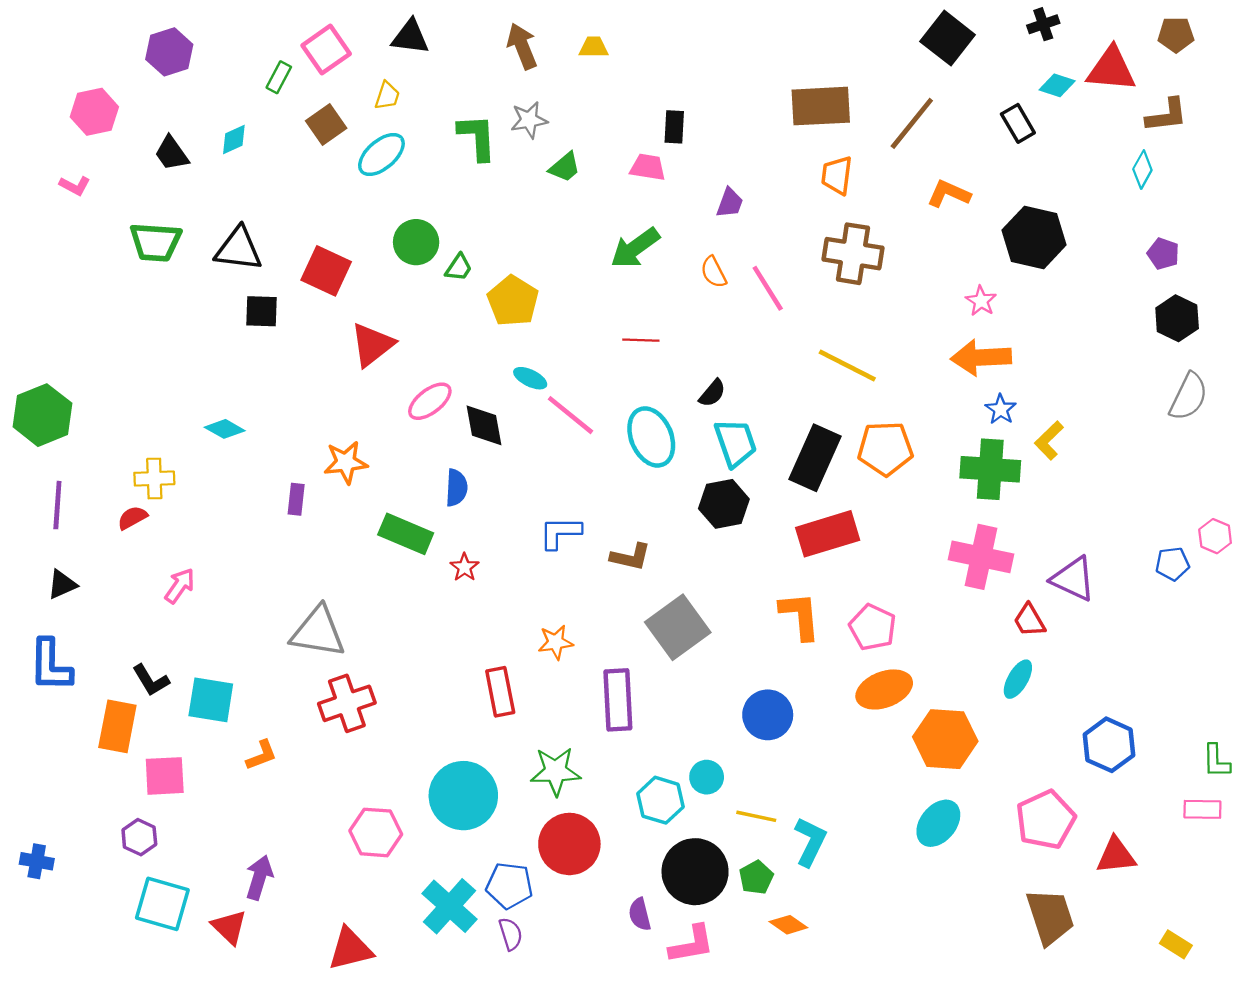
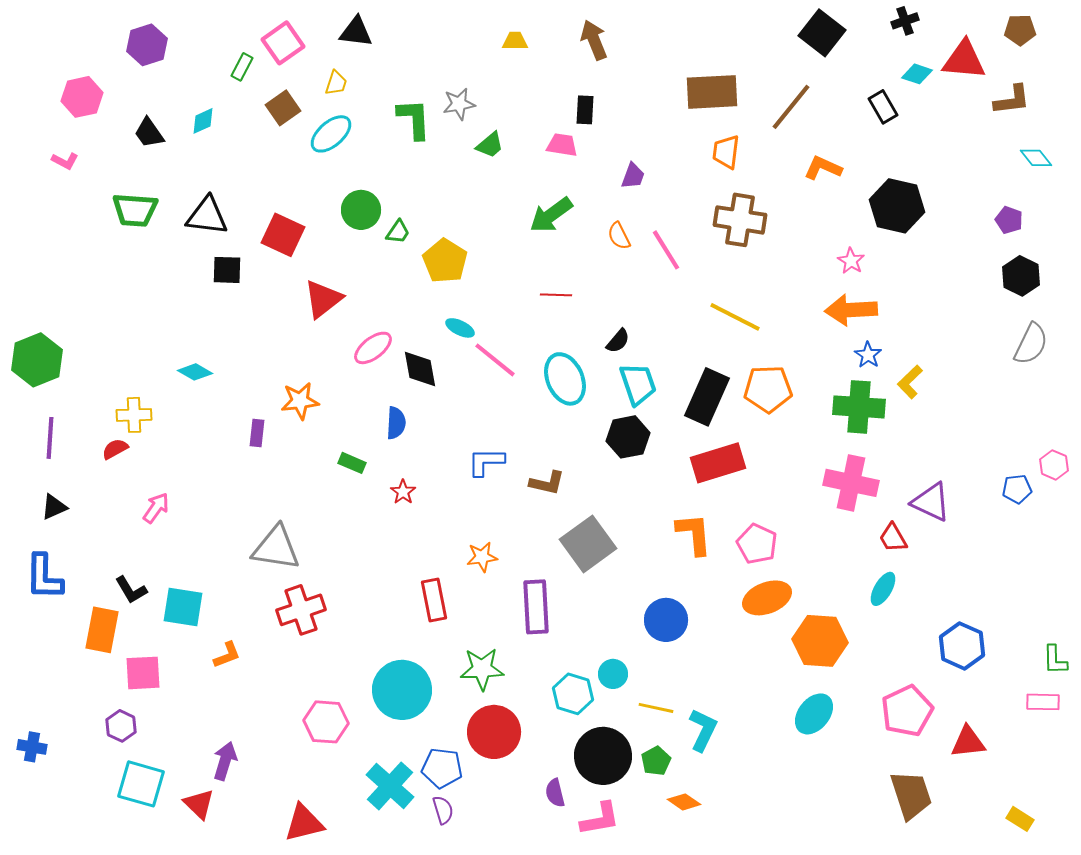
brown arrow: (522, 46) -> (594, 40), moved
cyan diamond: (1142, 169) -> (1036, 158), moved, turned -68
green rectangle: (406, 534) -> (352, 463), size x0.6

